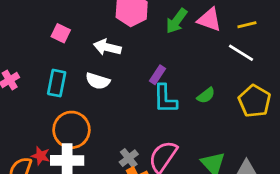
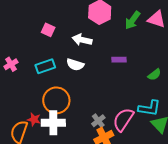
purple rectangle: (158, 75) -> (119, 60), turned 56
cyan rectangle: (57, 83) -> (45, 66), turned 60
cyan L-shape: (165, 99) -> (149, 108), moved, turned -80

